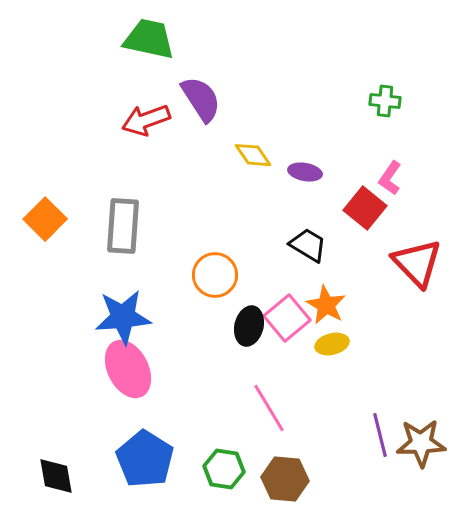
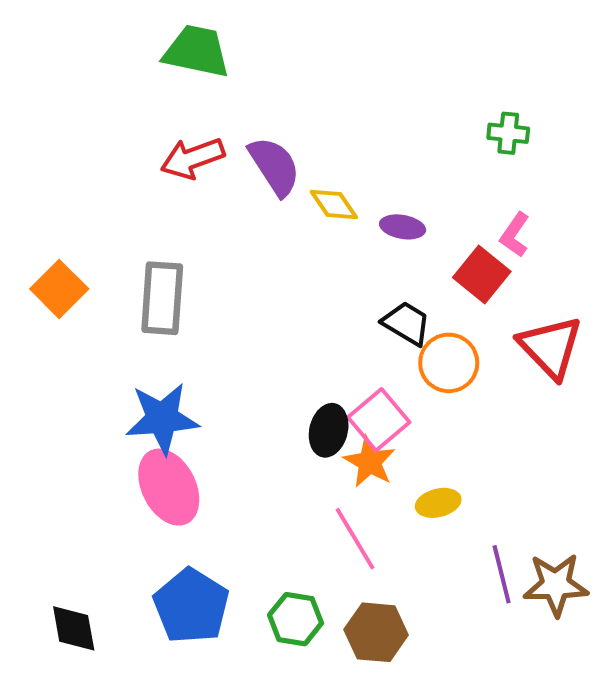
purple semicircle: (201, 99) -> (274, 166), moved
orange circle: (215, 275) -> (449, 363), moved
orange star: (326, 305) -> (370, 462), moved
yellow ellipse: (332, 344) -> (438, 503), moved

